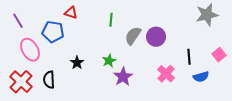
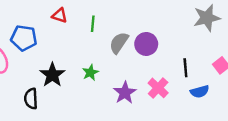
red triangle: (71, 13) -> (59, 15), moved
black star: (77, 63) -> (52, 75), size x1.5
purple star: (123, 77) -> (125, 93), moved
black semicircle: (49, 80) -> (31, 99), moved

